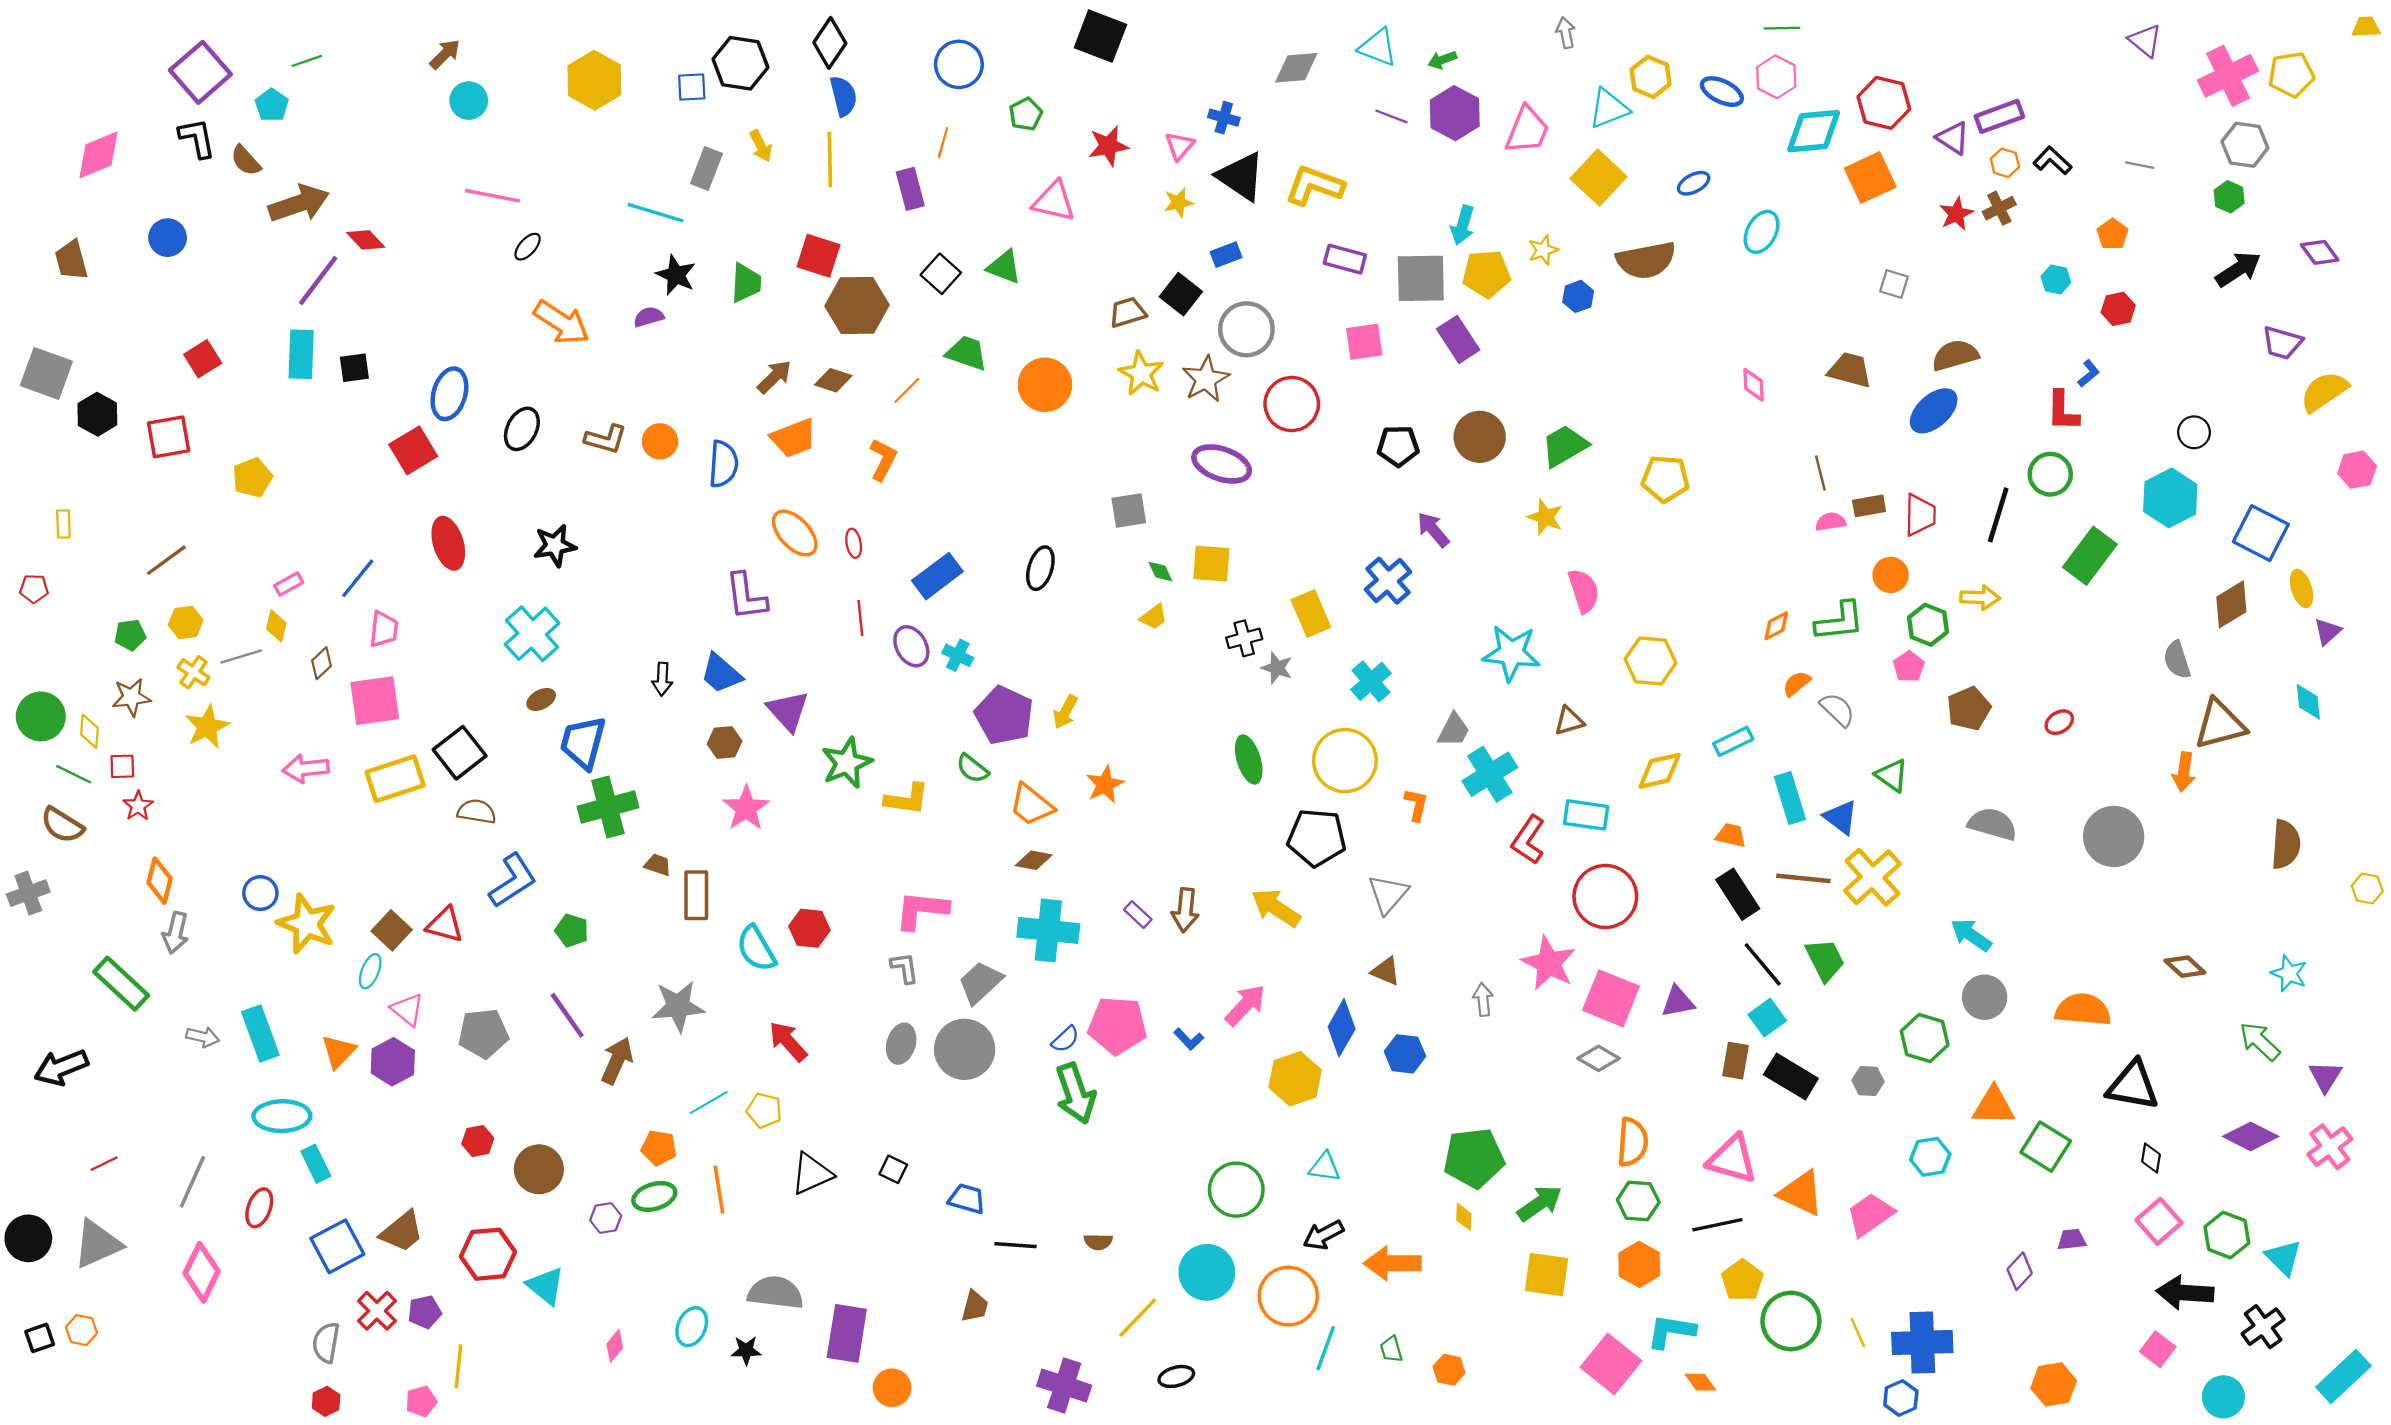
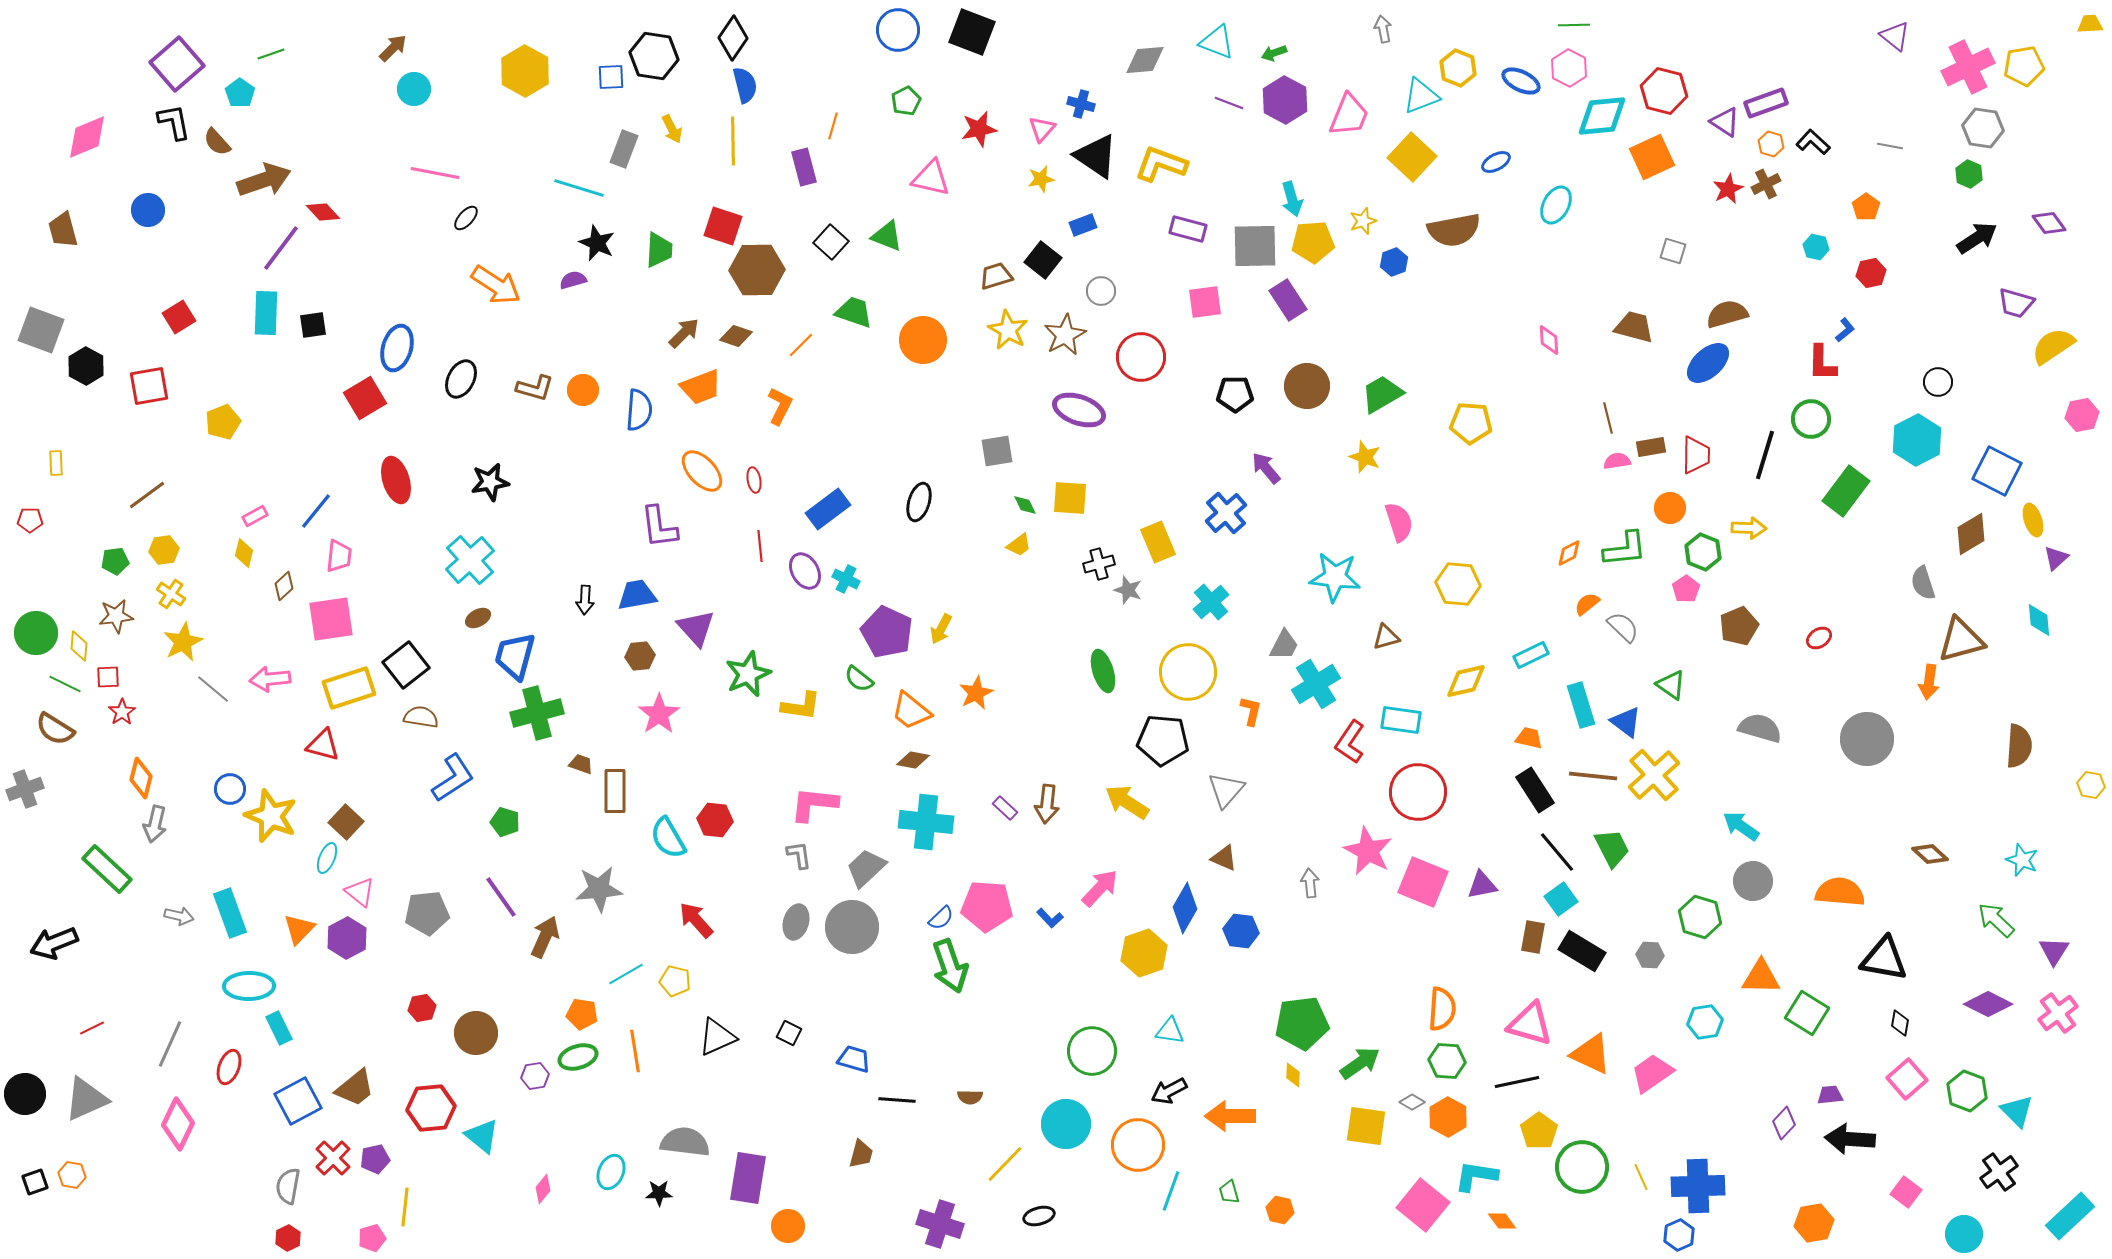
blue circle: (959, 64) -> (898, 30), moved
cyan arrow: (1463, 225) -> (1292, 199), turned -32
gray circle: (1246, 329) -> (1101, 291), size x0.6
gray line: (241, 656) -> (213, 689), moved, turned 57
blue trapezoid: (721, 673) -> (637, 595), turned 129
red triangle: (445, 925) -> (323, 745), moved
gray diamond: (1599, 1058) -> (1412, 1102), moved, size x0.7
black arrow: (2185, 1293) -> (1850, 1139), moved

